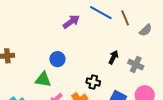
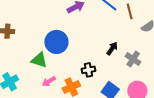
blue circle: (57, 59) -> (56, 42), size x1.5
black cross: (93, 82) -> (88, 70), turned -32

